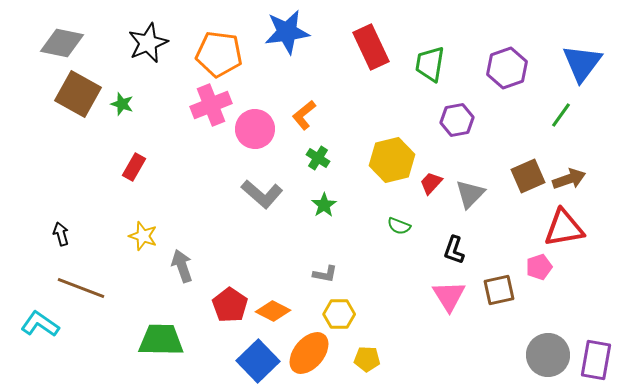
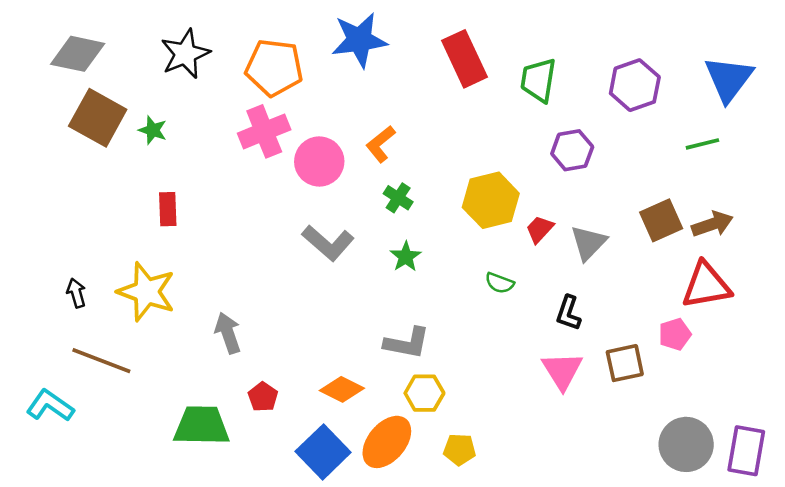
green line: (561, 115) -> (702, 144), turned 40
red rectangle: (134, 167) -> (168, 209), turned -32
yellow star: (143, 236) -> (146, 292), moved, size x1.6
gray L-shape: (325, 274) -> (407, 343), size x1.5
red pentagon: (230, 305) -> (263, 397), moved, size x0.7

